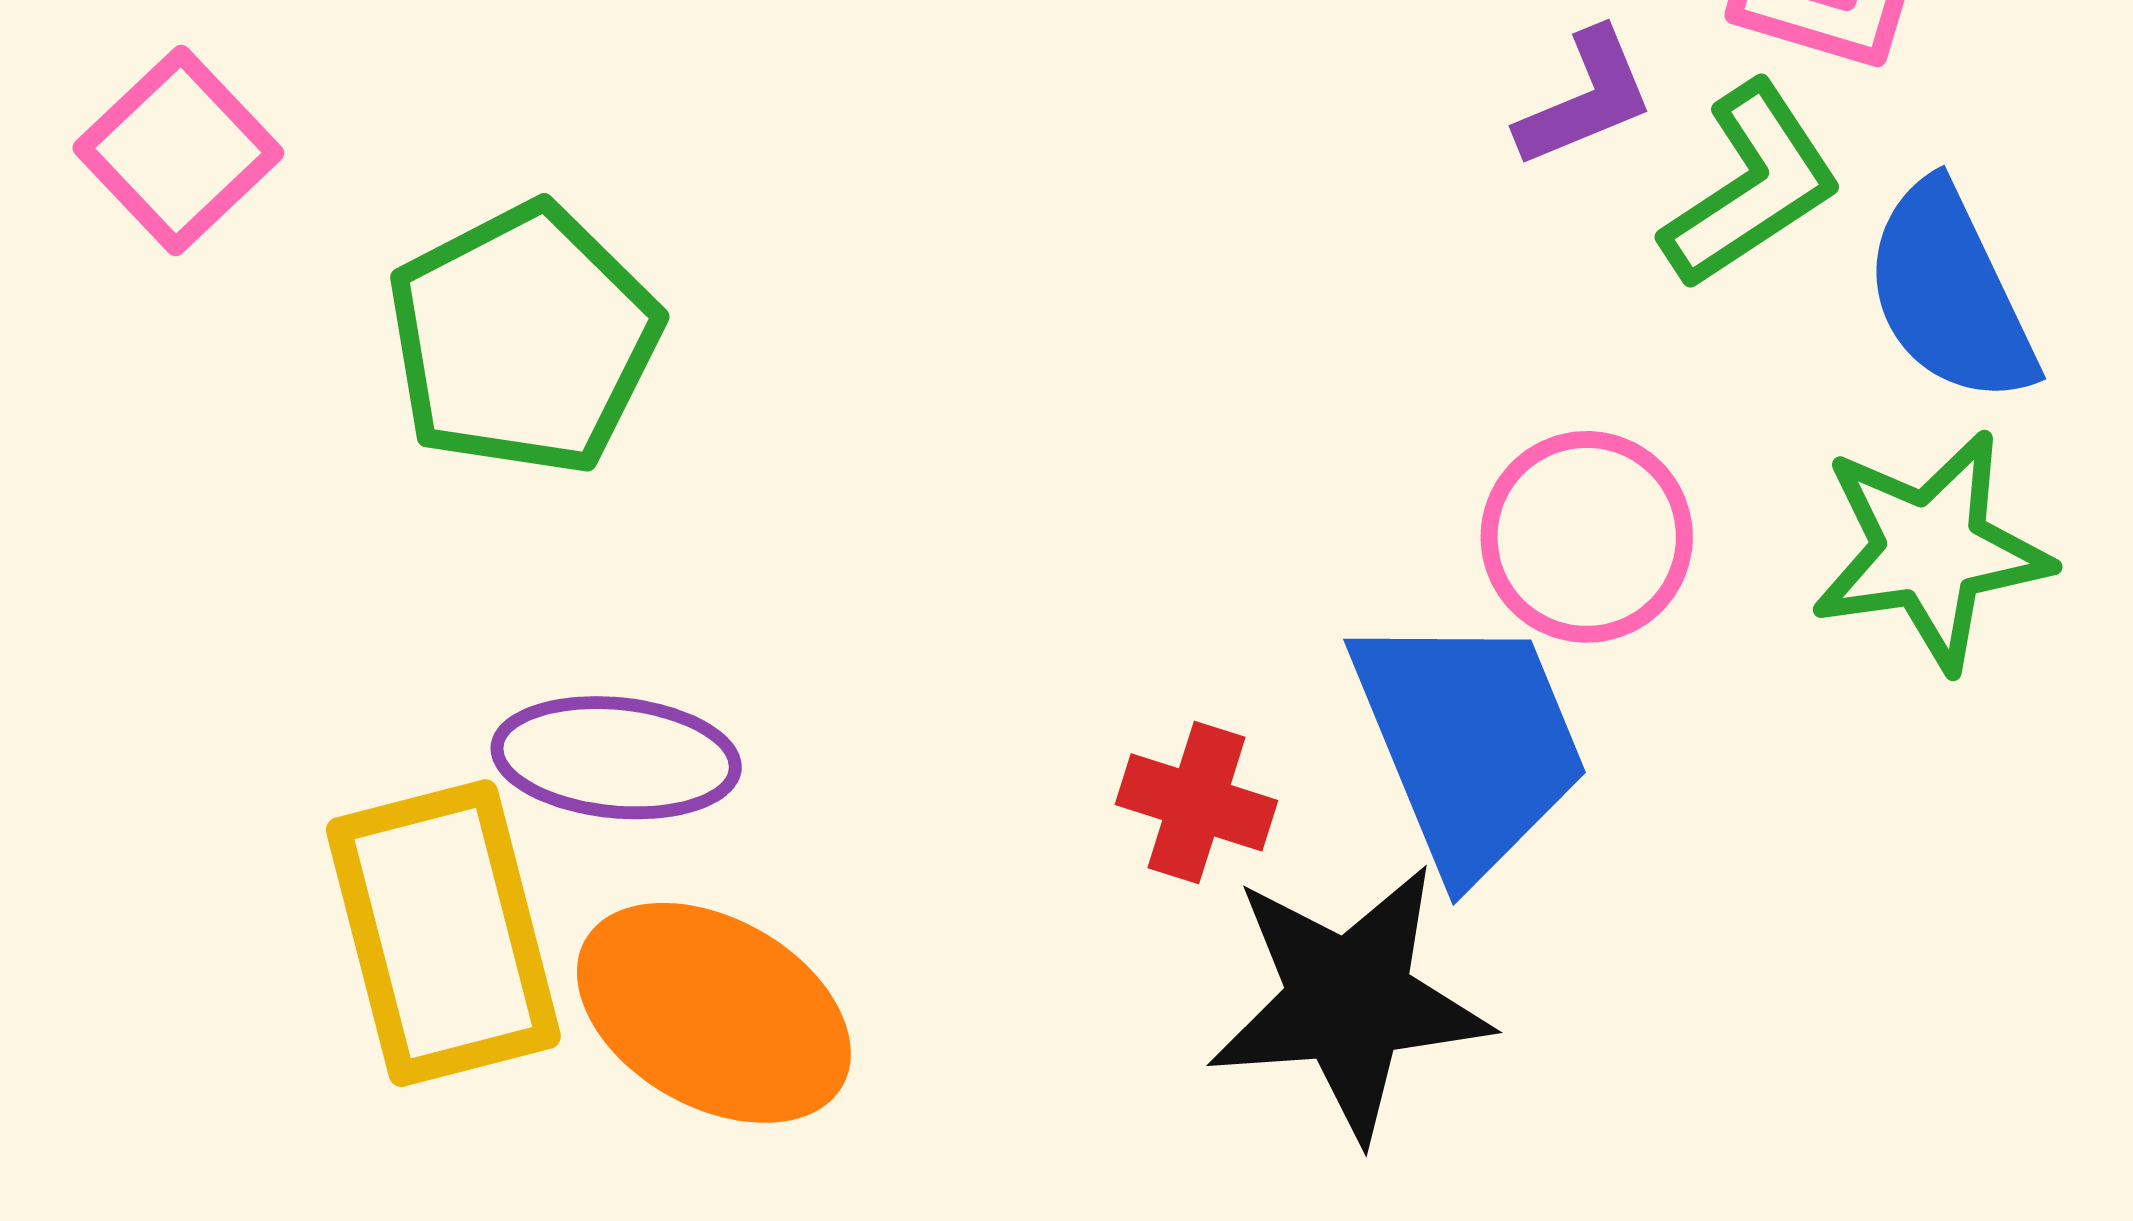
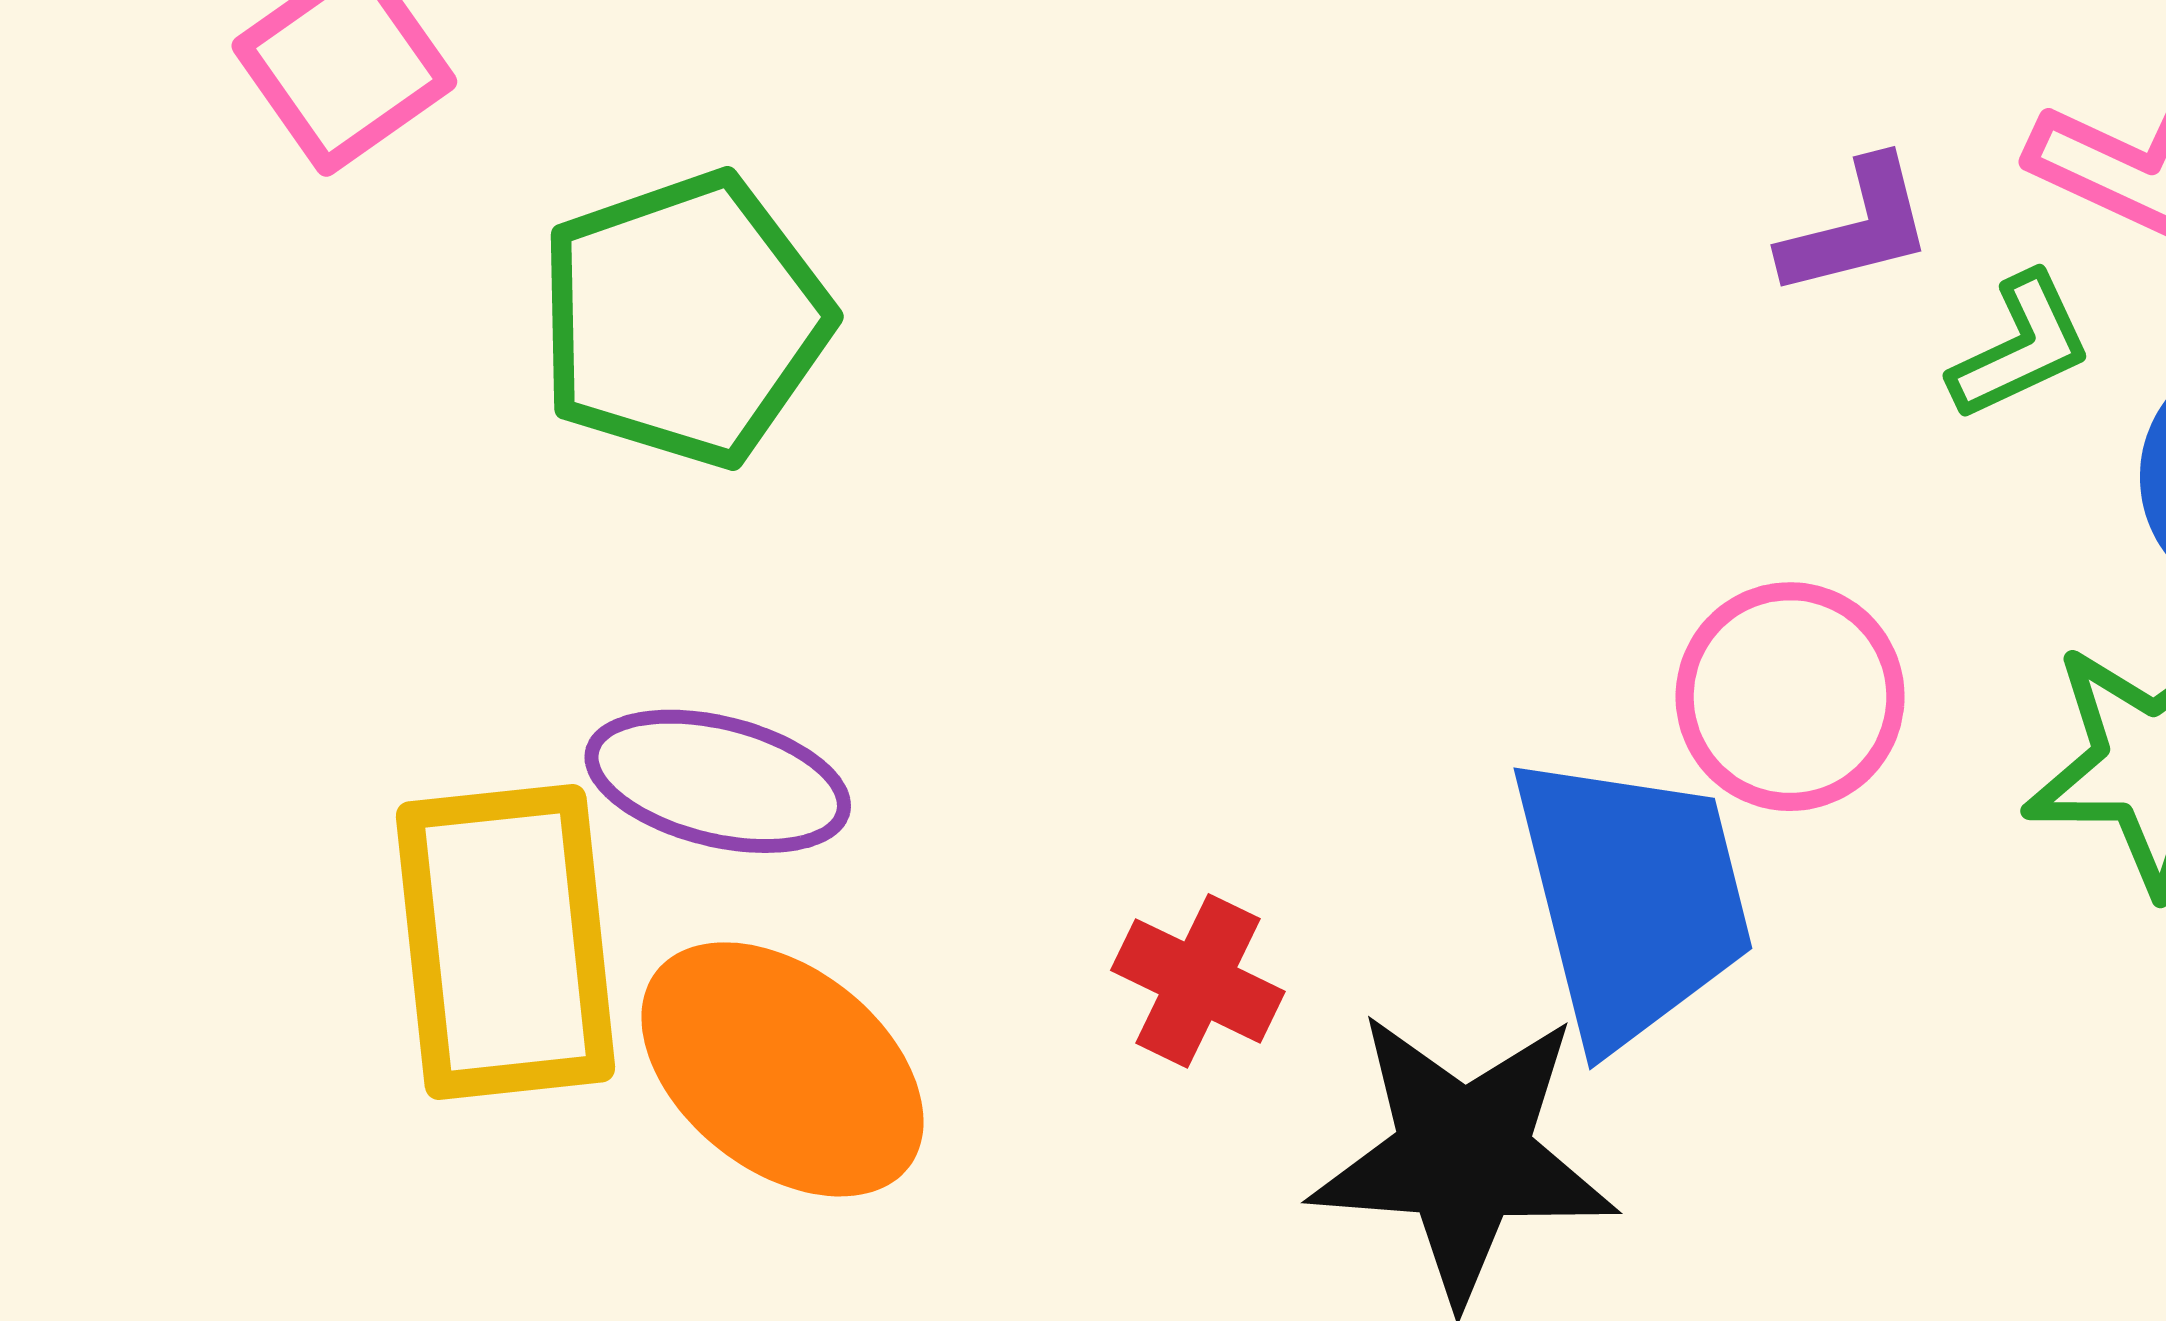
green L-shape: (1751, 186) -> (2021, 347), size x0.7
red cross: (1197, 802) -> (1198, 981), moved

